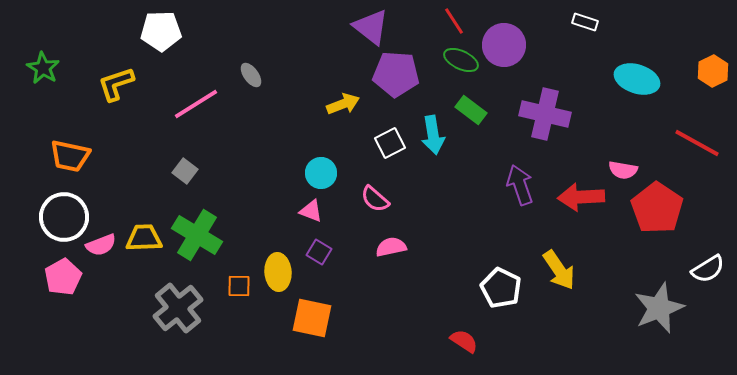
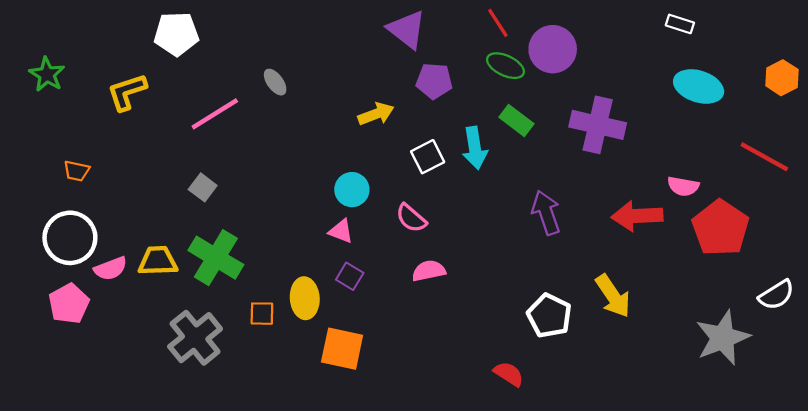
white rectangle: (585, 22) -> (680, 24), moved
purple pentagon: (396, 74) -> (434, 81), size x0.7
orange trapezoid: (70, 156) -> (77, 171), size x0.6
purple arrow: (520, 185) -> (546, 213), moved

